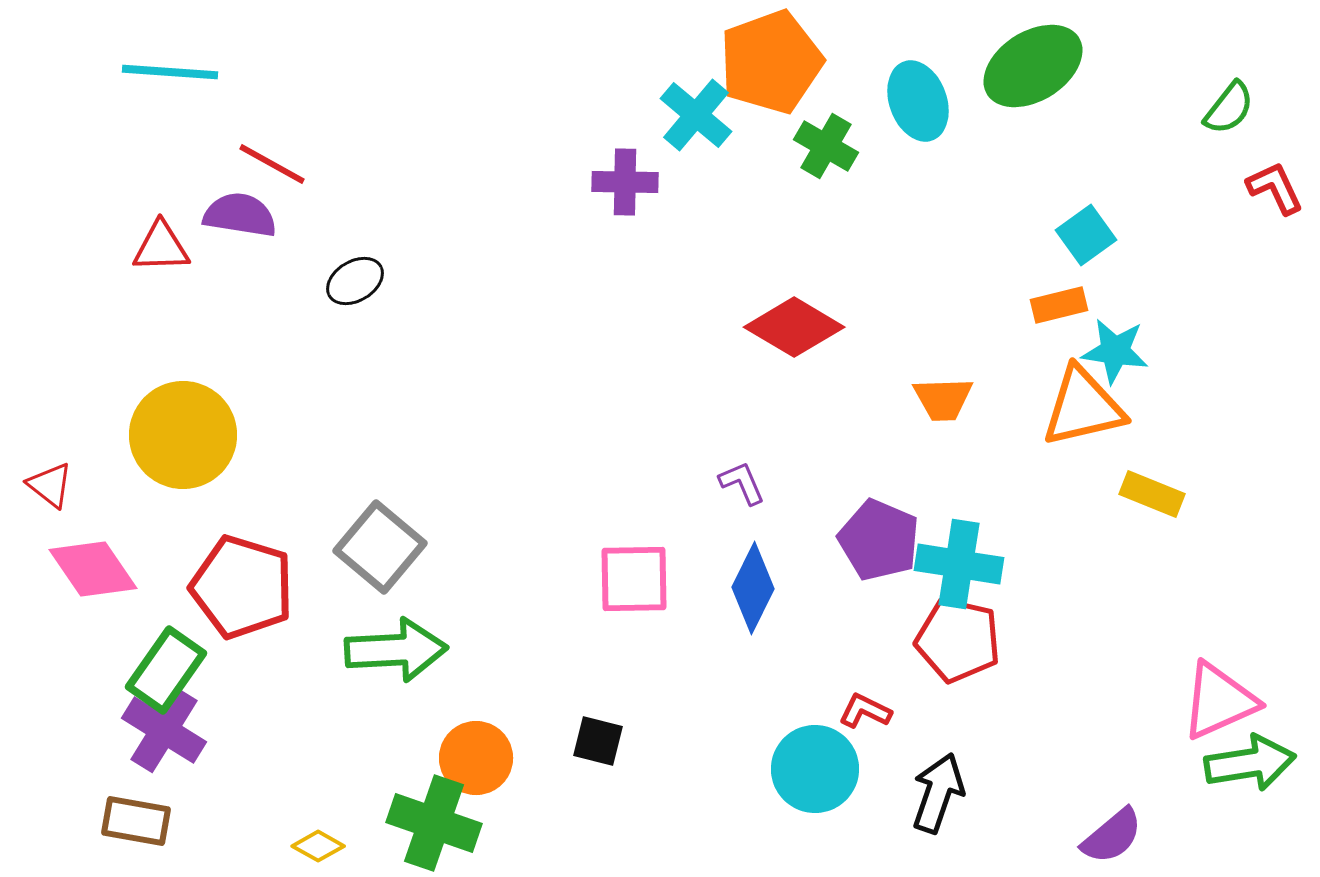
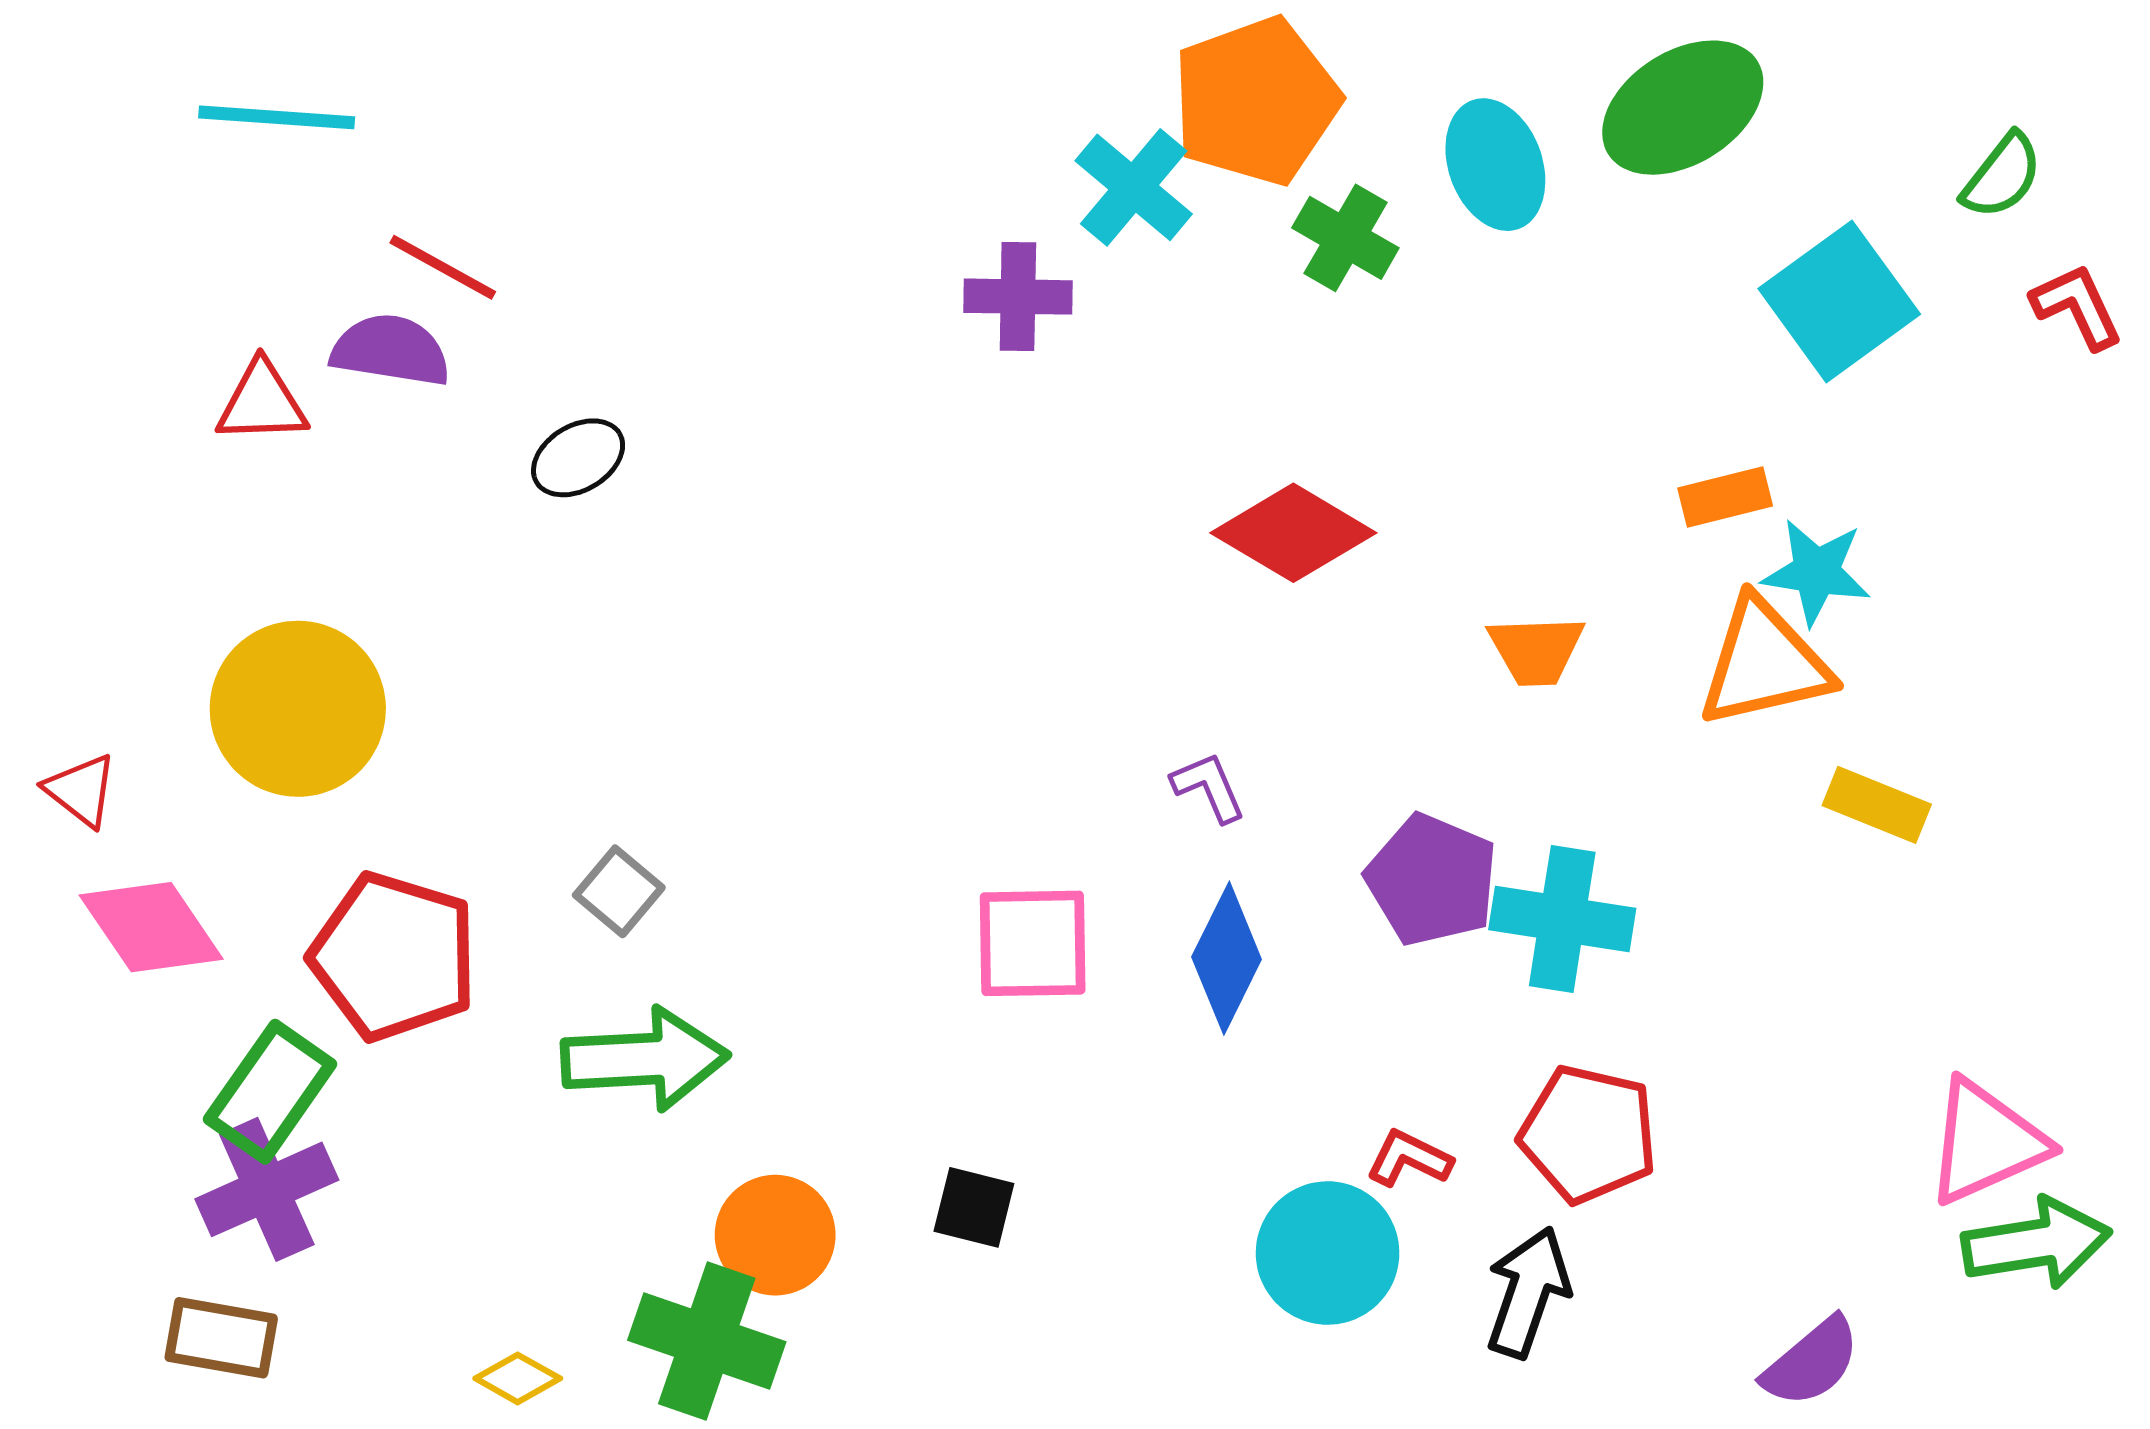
cyan square: (1086, 235) -> (1839, 301), moved, size x1.6
gray square: (380, 547) -> (619, 891), size x0.6
red pentagon: (958, 640) -> (1588, 1134), moved
purple cross: (164, 730) -> (267, 1189), turned 34

